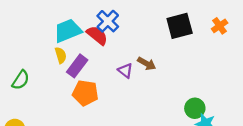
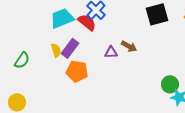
yellow semicircle: (61, 55) -> (56, 50), moved
purple triangle: (125, 71) -> (111, 52), turned -40

